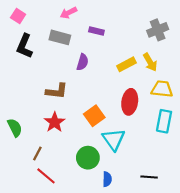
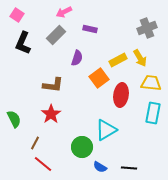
gray rectangle: (60, 37) -> (56, 35), turned -60
orange square: (94, 116) -> (99, 78), moved
cyan triangle: (114, 139) -> (106, 130), turned 35
black line: (149, 177) -> (129, 168), moved
blue semicircle: (107, 179) -> (100, 167), turned 120

